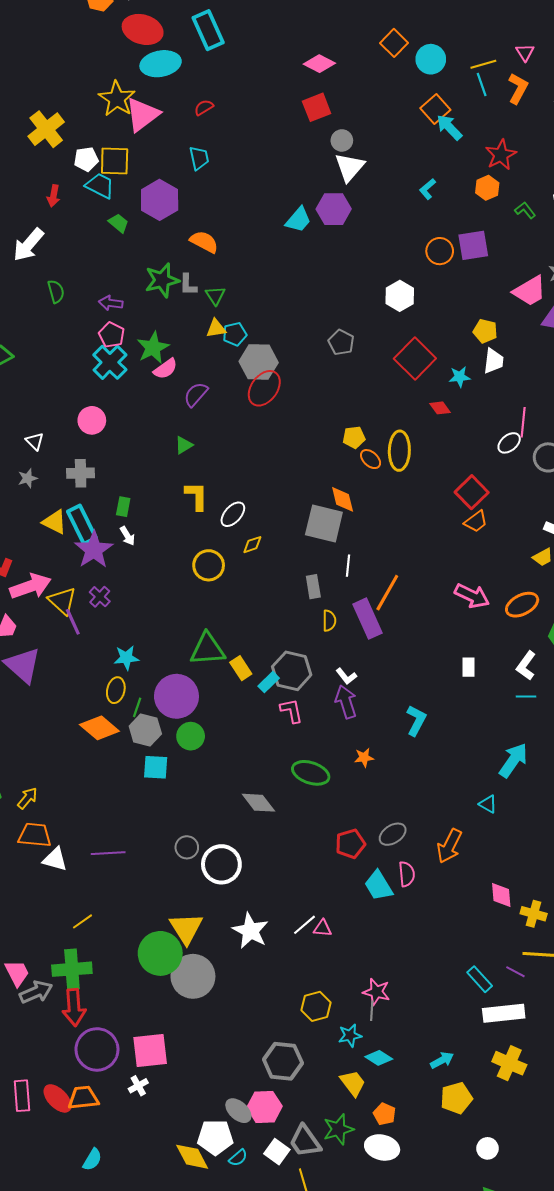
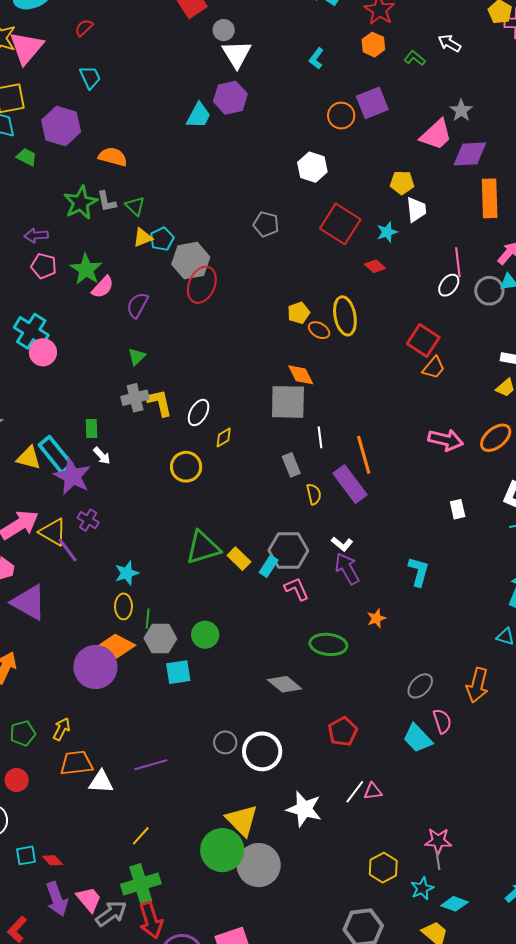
cyan cross: (110, 362) -> (31, 331), moved
gray cross: (81, 473) -> (135, 398), moved
orange line: (387, 593) -> (364, 455), turned -33
purple circle: (176, 696) -> (95, 667), moved
red pentagon: (350, 844) -> (343, 732), moved

